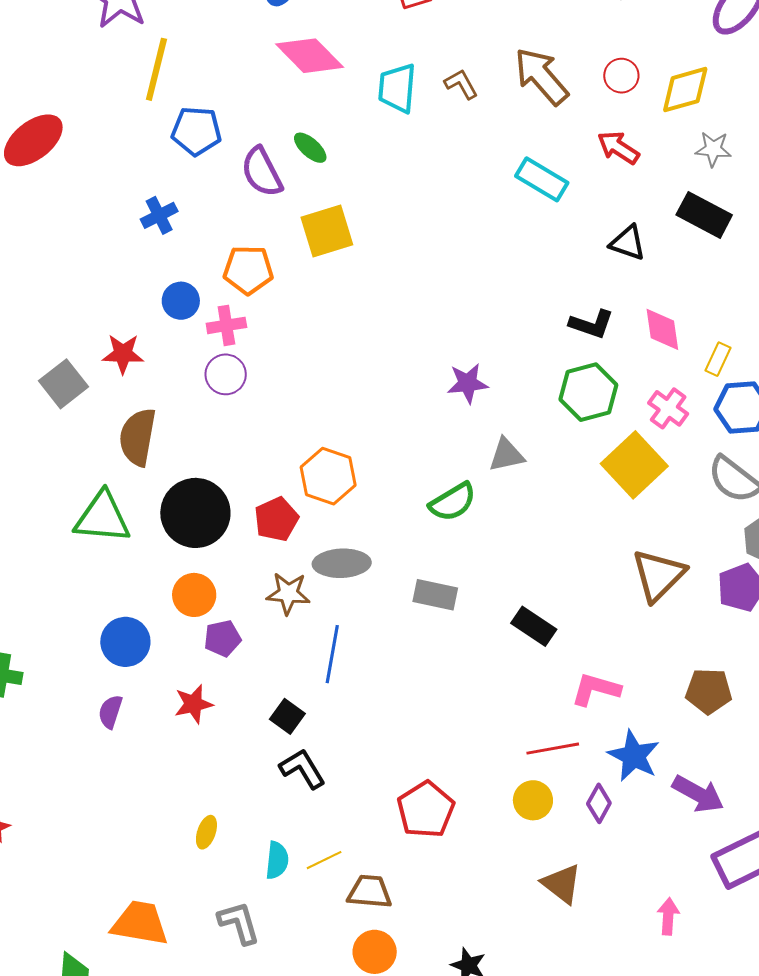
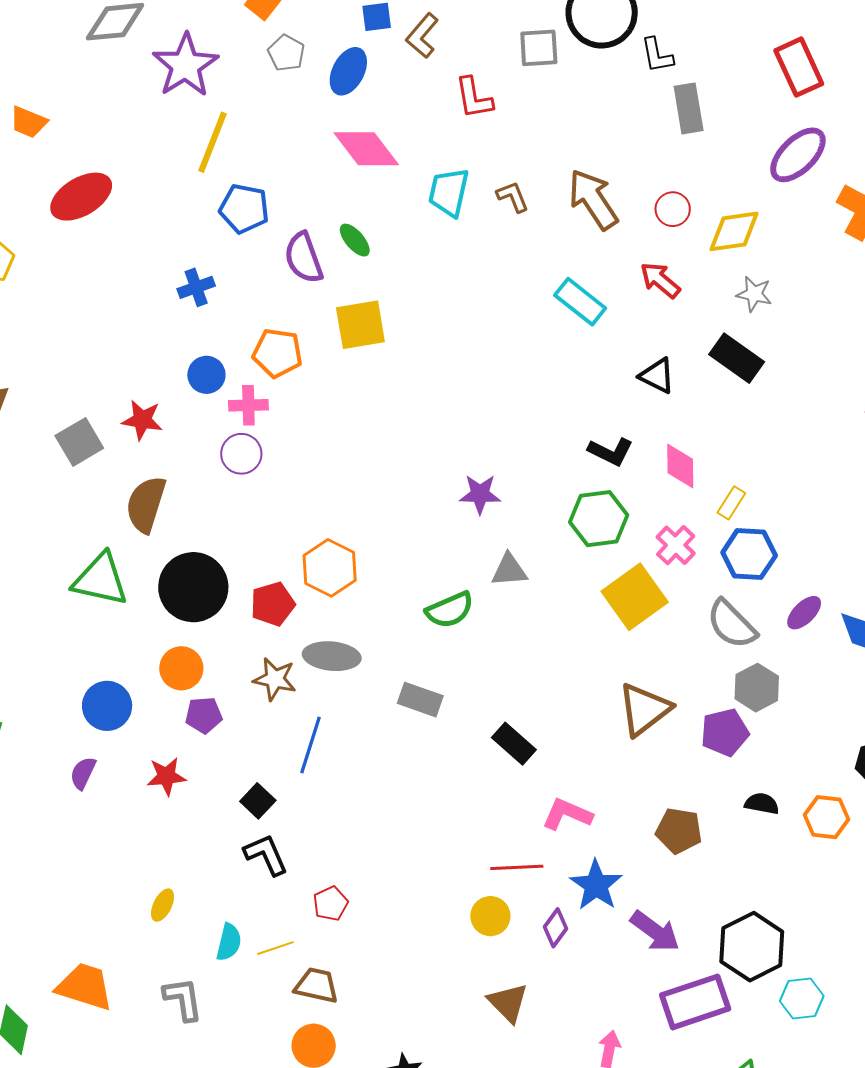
red pentagon: (426, 810) -> (331, 904), moved, size x0.6

